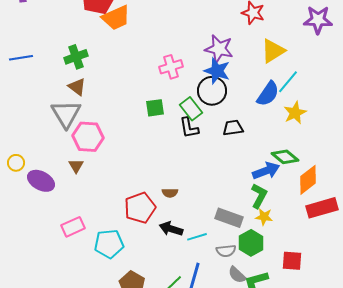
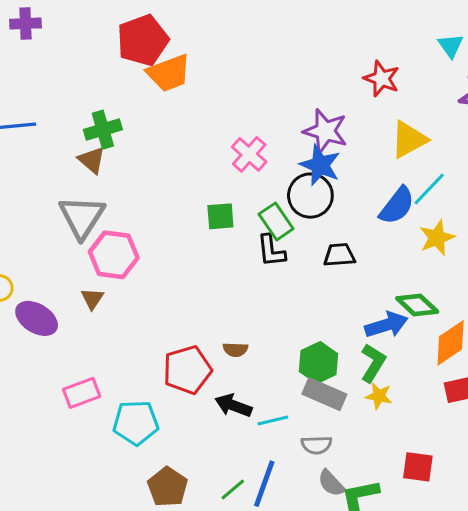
pink cross: (171, 67) -> (249, 154), turned -35
brown triangle: (77, 87) -> (92, 160), moved
green hexagon: (251, 243) -> (319, 363), moved

